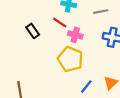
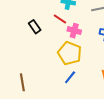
blue line: (86, 87) -> (70, 77), moved

